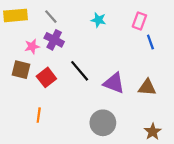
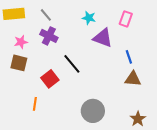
blue line: (150, 42) -> (129, 57), moved
pink star: (32, 46) -> (21, 42), moved
red square: (46, 77) -> (50, 79), moved
purple triangle: (114, 83) -> (103, 38), moved

